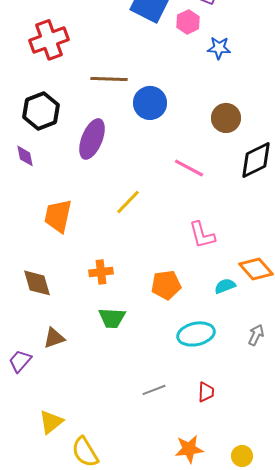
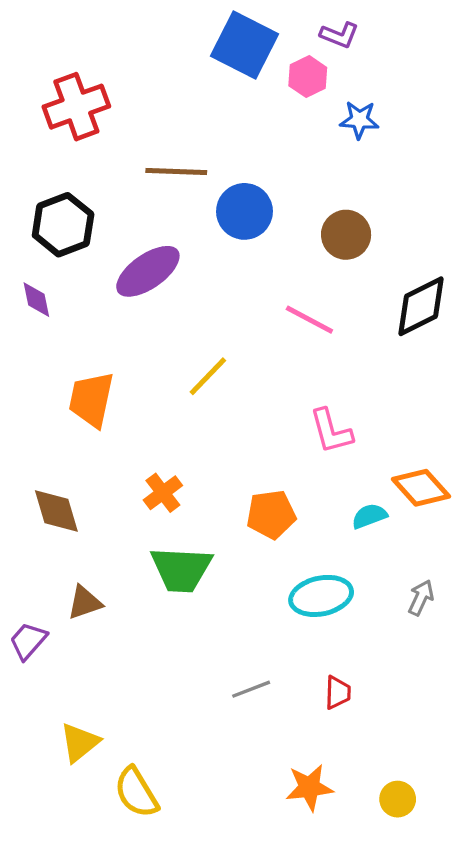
brown circle: (226, 118) -> (346, 235), moved
purple ellipse: (92, 139) -> (148, 271), turned 33
orange cross: (101, 272) -> (163, 493), turned -30
green trapezoid: (112, 318) -> (181, 569), size x1.4

